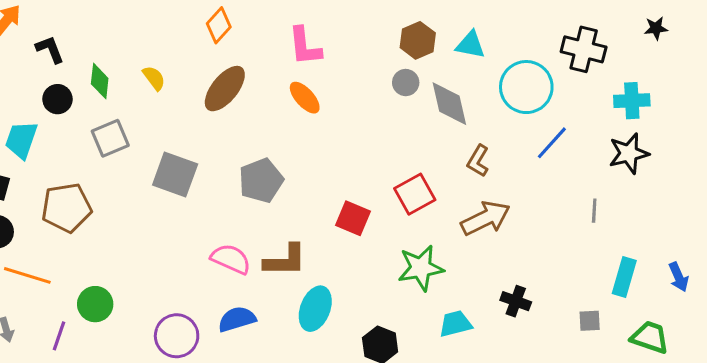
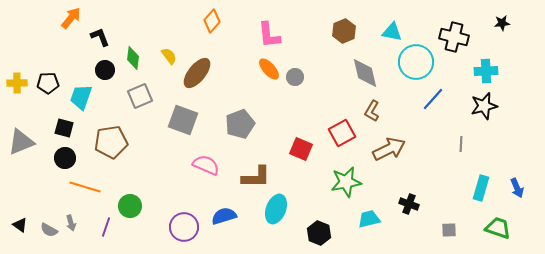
cyan triangle: (471, 45) -> (392, 32), moved
gray circle: (406, 83) -> (295, 77), moved
brown ellipse: (225, 89) -> (197, 73), moved
brown L-shape: (478, 161) -> (372, 111), moved
pink semicircle: (231, 259) -> (206, 165), moved
gray square: (590, 321) -> (449, 230), moved

